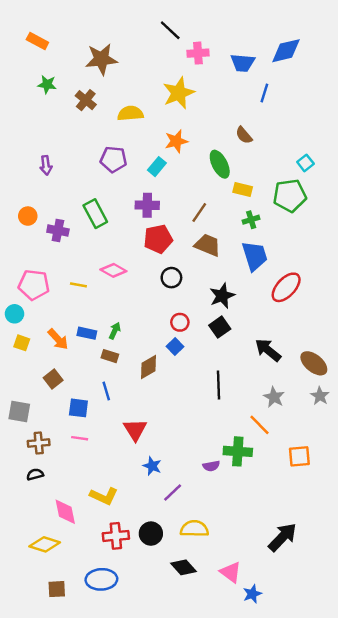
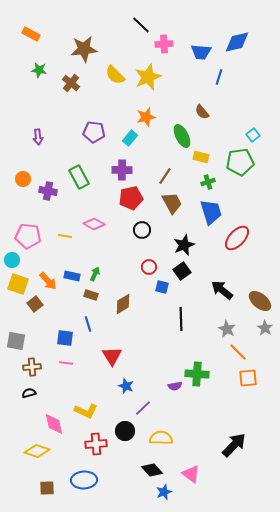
yellow semicircle: (130, 113) -> (115, 75), moved, turned -130
brown trapezoid: (208, 245) -> (172, 203), turned 40
yellow square: (22, 343) -> (18, 284), size x1.5
blue square: (175, 346) -> (162, 287), moved, turned -32
brown square: (53, 379) -> (35, 304), moved
orange line: (260, 425) -> (238, 352), moved
black circle: (151, 534) -> (125, 431), moved
blue star: (252, 594) -> (164, 492), moved

